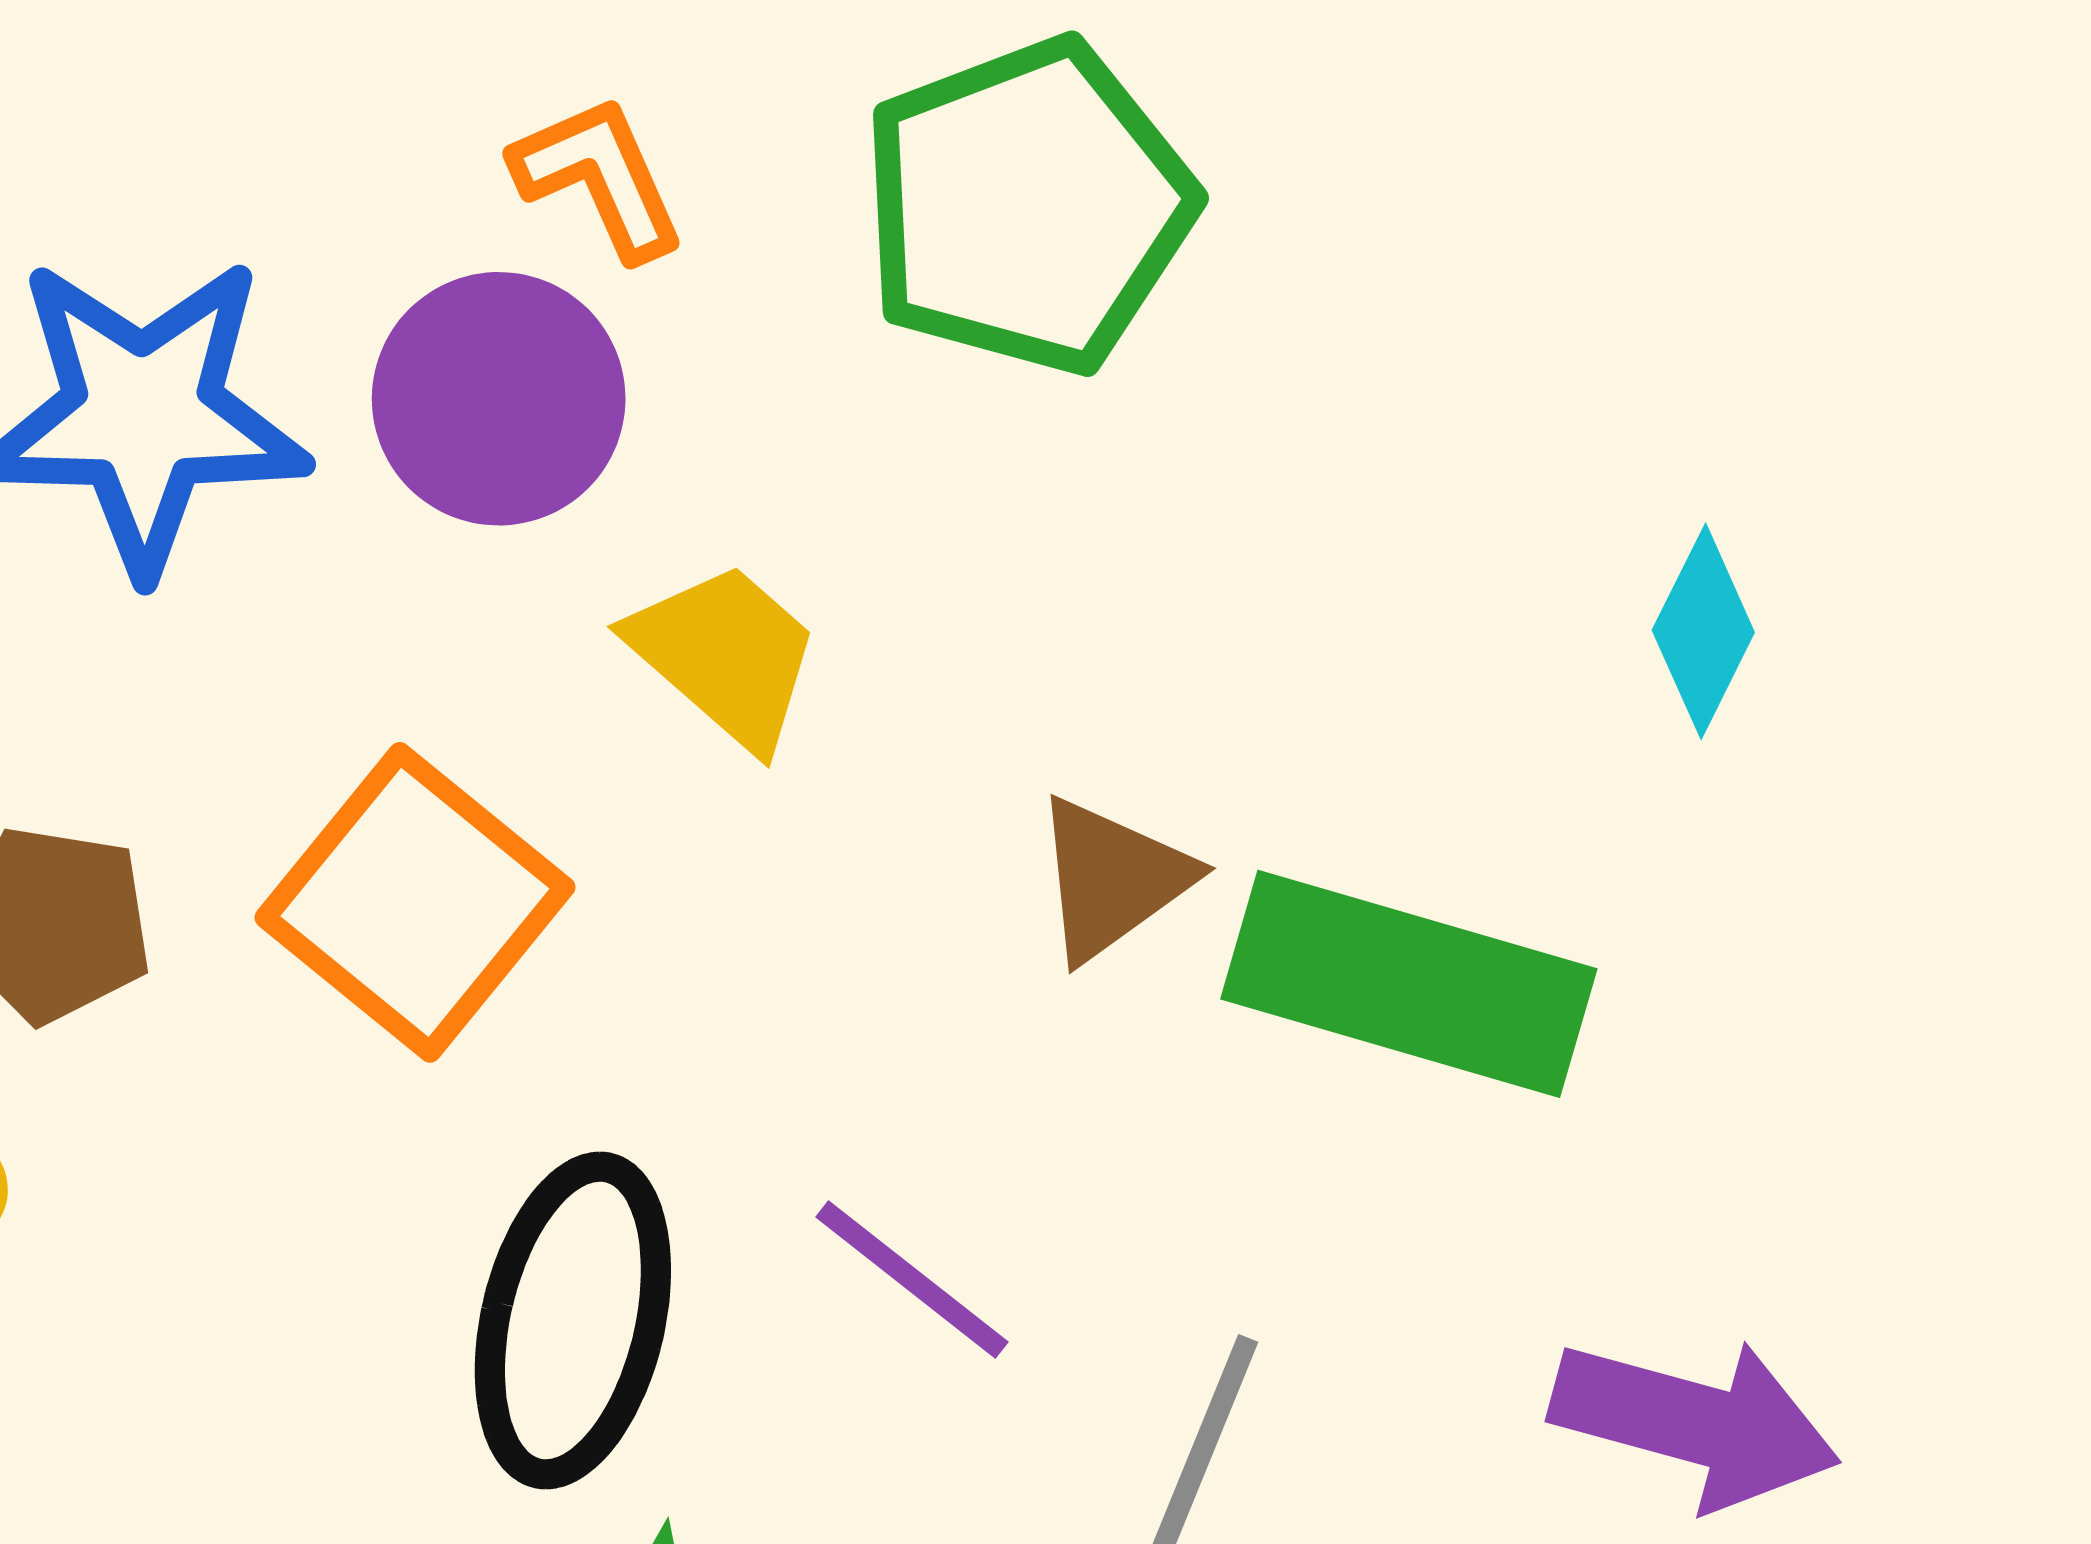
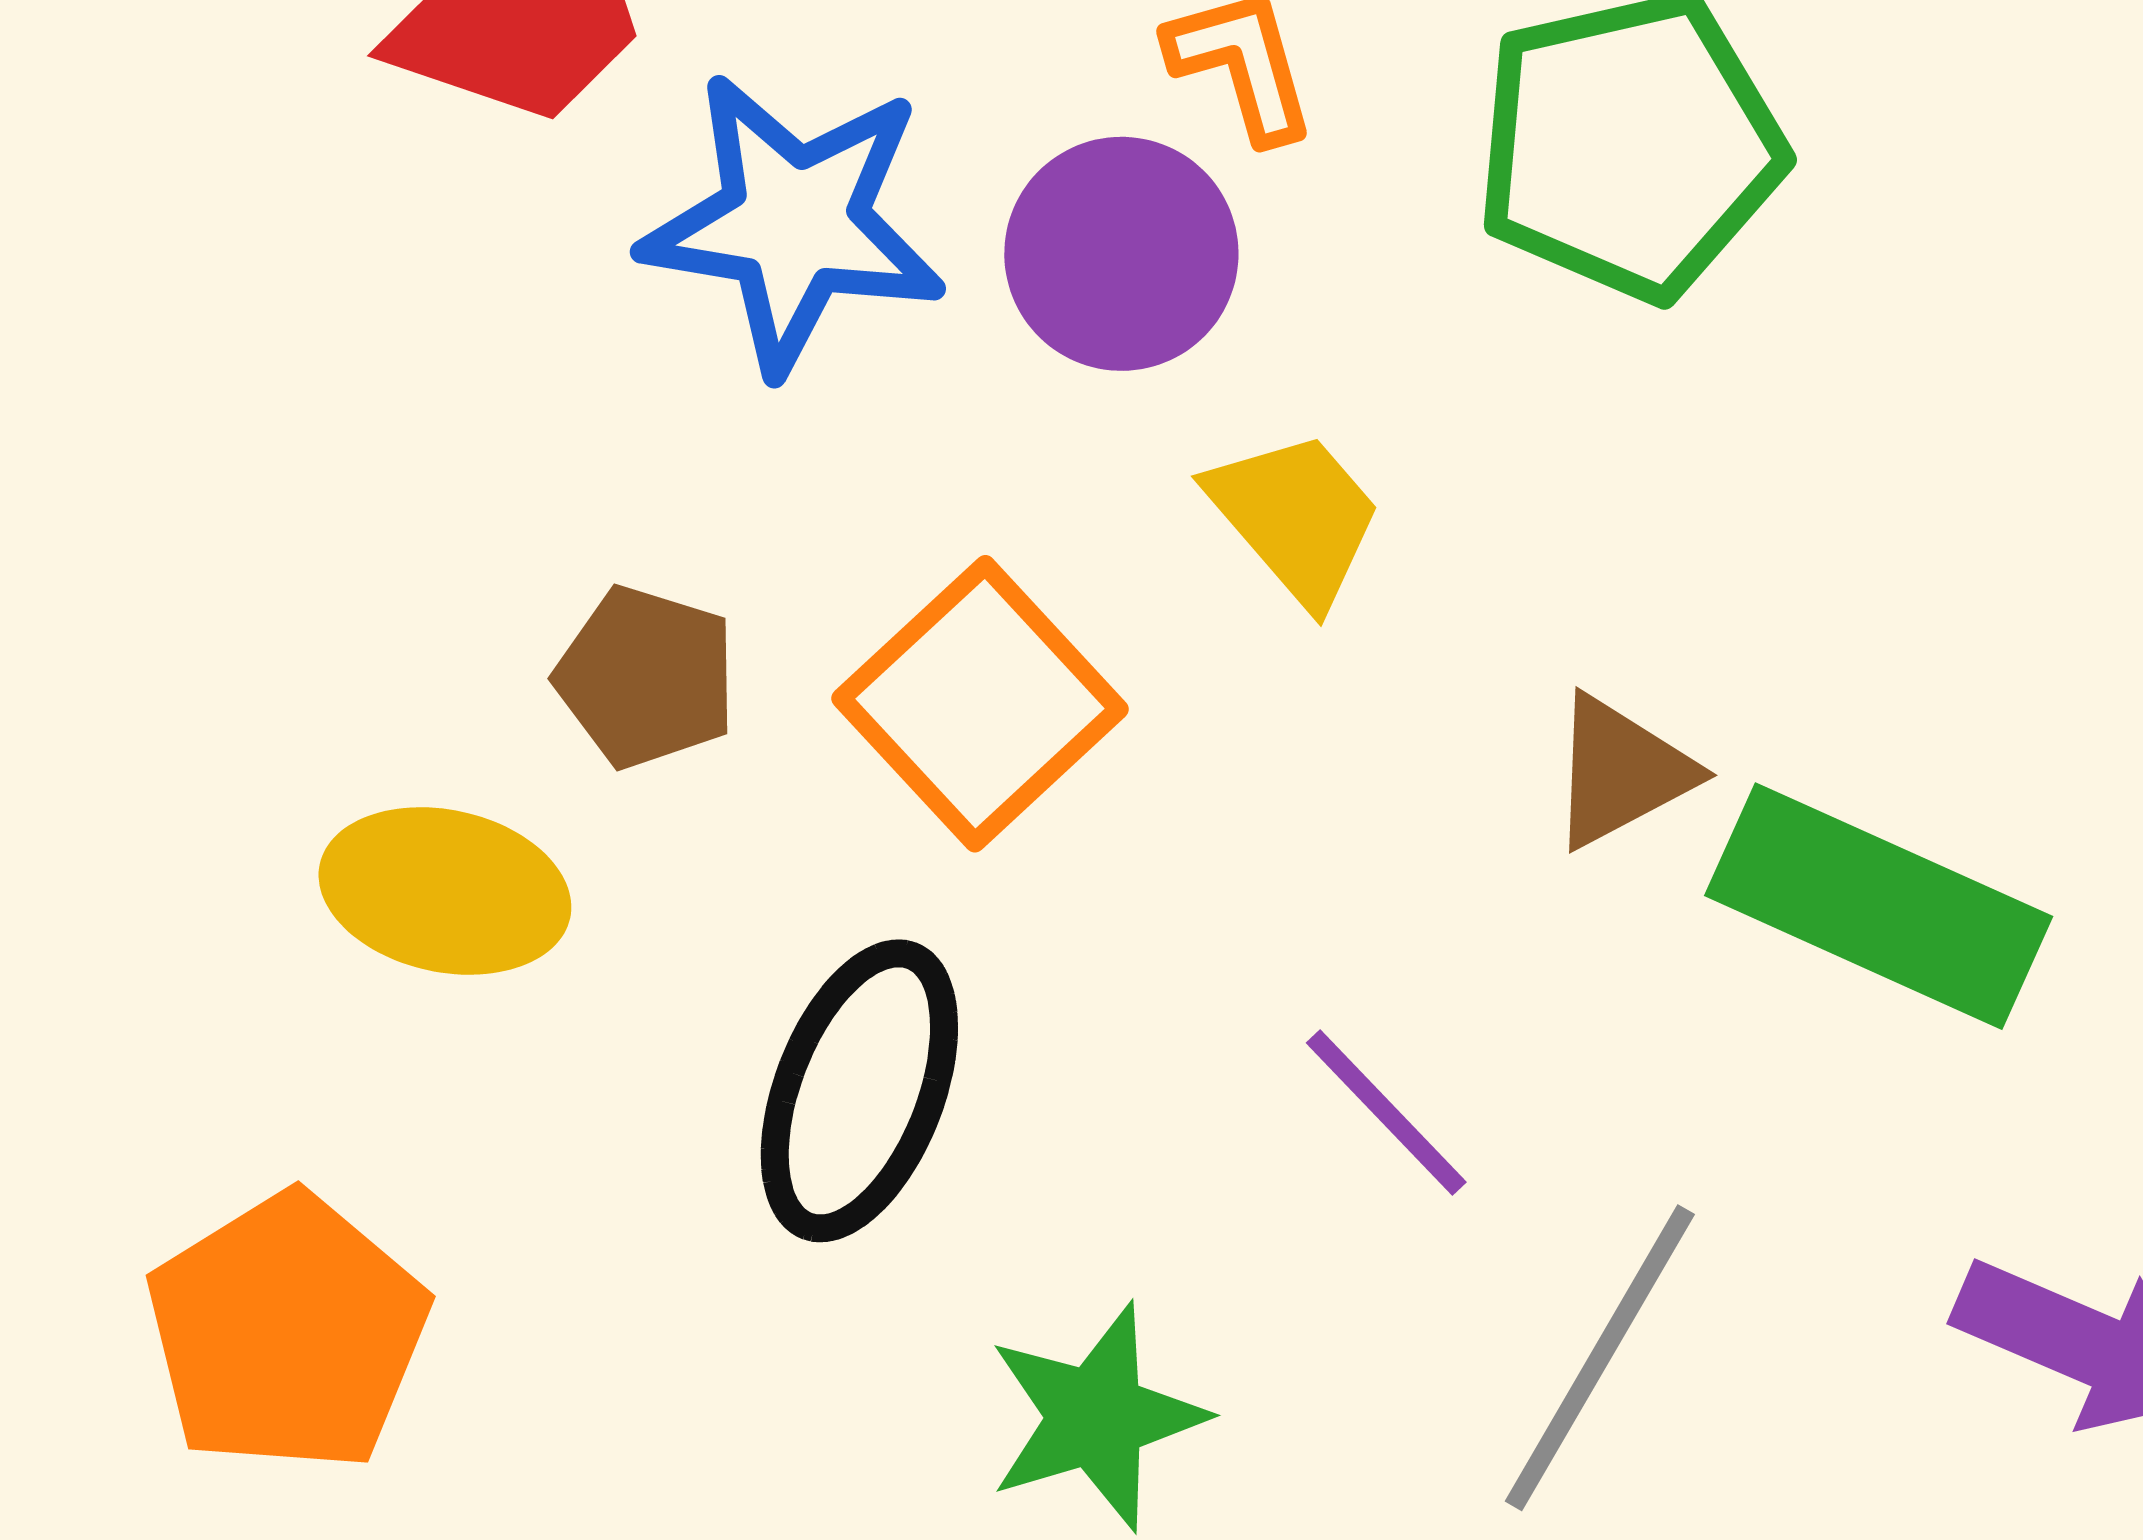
black ellipse: (573, 1320) -> (859, 1091), moved

